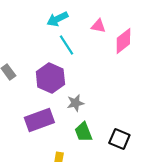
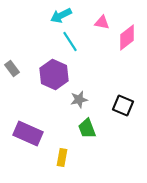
purple rectangle: (39, 120) -> (28, 134), moved, turned 44
black square: (119, 139) -> (123, 106), moved

